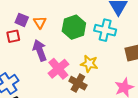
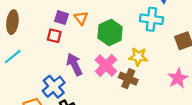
green hexagon: (74, 27) -> (110, 32), moved
red square: (13, 36) -> (54, 36), turned 32
purple arrow: (40, 50) -> (74, 64), moved

